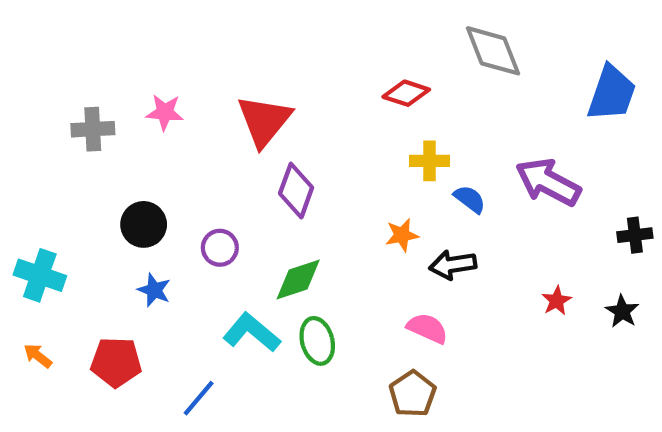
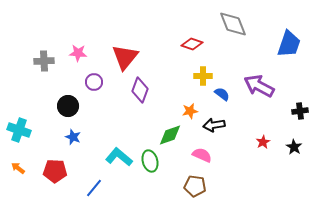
purple circle: (220, 248) -> (94, 82), moved
green diamond: (298, 280) -> (170, 135), moved
brown pentagon: (413, 394) -> (195, 186), turned -30

